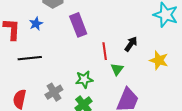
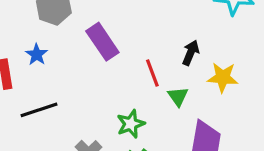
yellow star: (159, 60) -> (223, 77), moved

